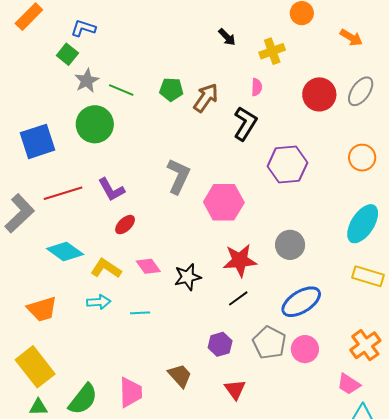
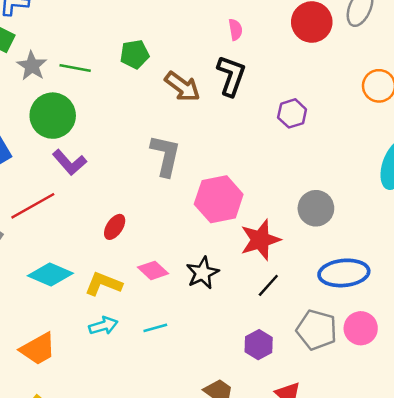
brown arrow: (206, 98) -> (182, 87), moved, turned 104
purple hexagon: (287, 164) -> (292, 113), size x0.6
purple L-shape: (111, 190) -> (69, 162), moved
pink hexagon: (224, 202) -> (219, 199), moved
blue ellipse: (301, 302) -> (344, 273), turned 39

